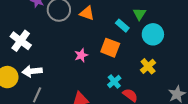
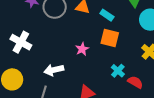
cyan rectangle: (122, 26) -> (107, 15), moved
white arrow: (32, 71) -> (54, 70), moved

